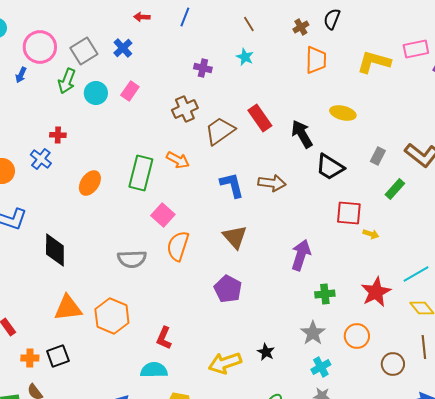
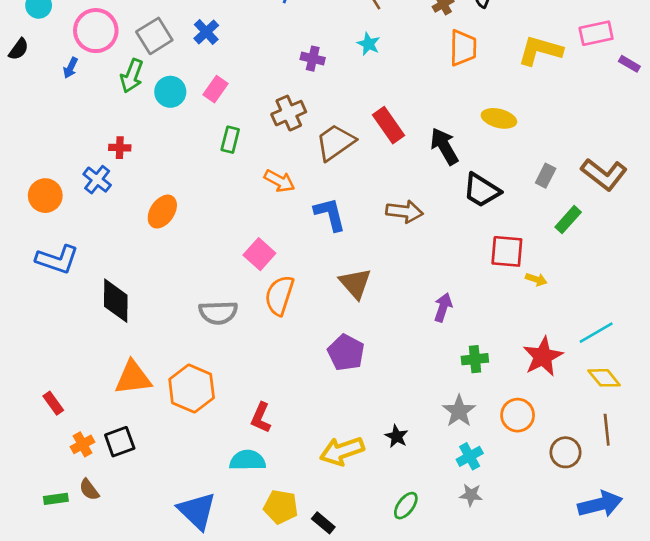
green rectangle: (141, 173) -> (230, 140), moved, size x0.6
blue L-shape: (232, 185) -> (330, 214), moved
purple arrow: (301, 255) -> (443, 307), size x0.7
orange cross: (30, 358) -> (82, 444), turned -30

